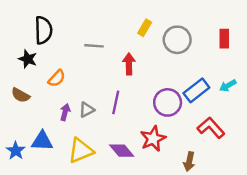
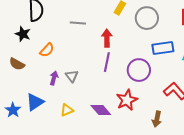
blue rectangle: (196, 90) -> (163, 48), moved, turned 30
purple line: (116, 102) -> (107, 62), moved
gray triangle: (87, 110) -> (72, 76), turned -40
blue triangle: (42, 141) -> (35, 102), turned -36
yellow triangle: (81, 151) -> (67, 110), size x0.6

